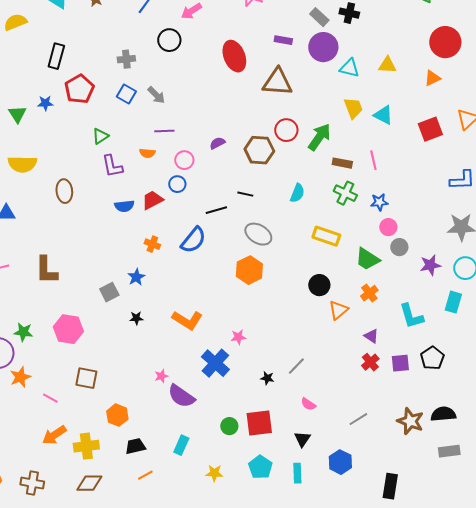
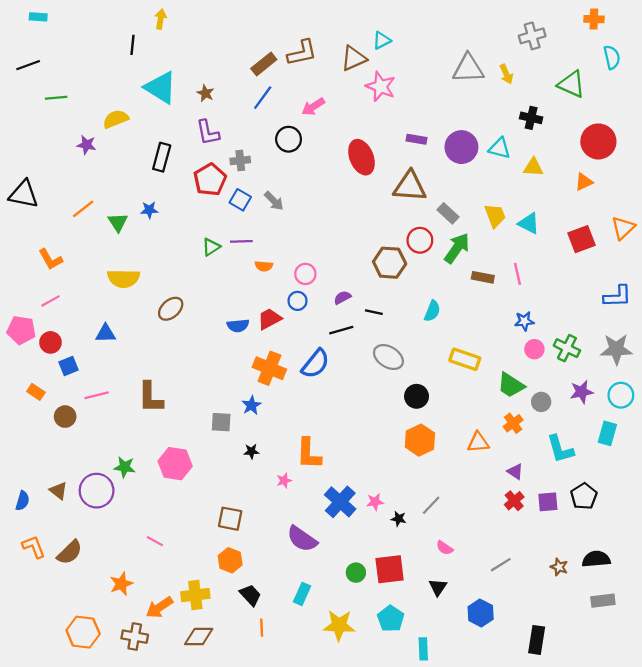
black cross: (349, 13) -> (531, 118), moved
gray rectangle: (319, 17) -> (448, 213), moved
cyan triangle: (349, 68) -> (500, 148), moved
red pentagon: (79, 89) -> (210, 180), moved
purple line: (164, 131) -> (241, 241), moved
purple semicircle: (217, 143) -> (342, 298), moved
purple L-shape: (112, 166) -> (208, 132), moved
brown ellipse: (64, 191) -> (171, 309), turned 55
green cross: (345, 193) -> (567, 348), moved
orange cross: (152, 244) -> (269, 368), size x1.8
gray circle: (399, 247) -> (541, 402), moved
orange hexagon: (249, 270) -> (420, 440), moved
black circle: (319, 285) -> (417, 396), moved
gray square: (109, 292) -> (221, 422), turned 30
orange triangle: (338, 310) -> (478, 442), turned 35
orange L-shape: (187, 320) -> (309, 454), turned 60
pink star: (238, 337) -> (375, 502), moved
pink star: (161, 376) -> (284, 481), moved
orange star: (20, 377) -> (121, 584), moved
brown square: (86, 378) -> (230, 519), moved
brown star: (410, 421) -> (559, 567), size x0.6
orange arrow: (54, 435) -> (159, 607), moved
black trapezoid: (135, 446) -> (250, 595), turned 60
yellow star: (214, 473) -> (339, 625), size x1.6
cyan rectangle: (297, 473) -> (423, 649), moved
orange line: (145, 475) -> (262, 628), turned -63

